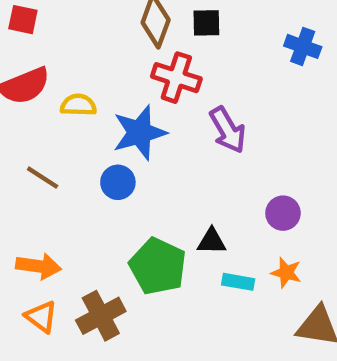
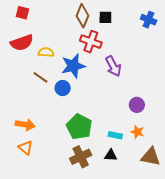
blue cross: (303, 46) -> (149, 20), moved
brown line: (43, 178) -> (40, 77), moved
black triangle: (212, 241) -> (111, 155), moved
brown cross: (101, 316) -> (81, 157), moved

